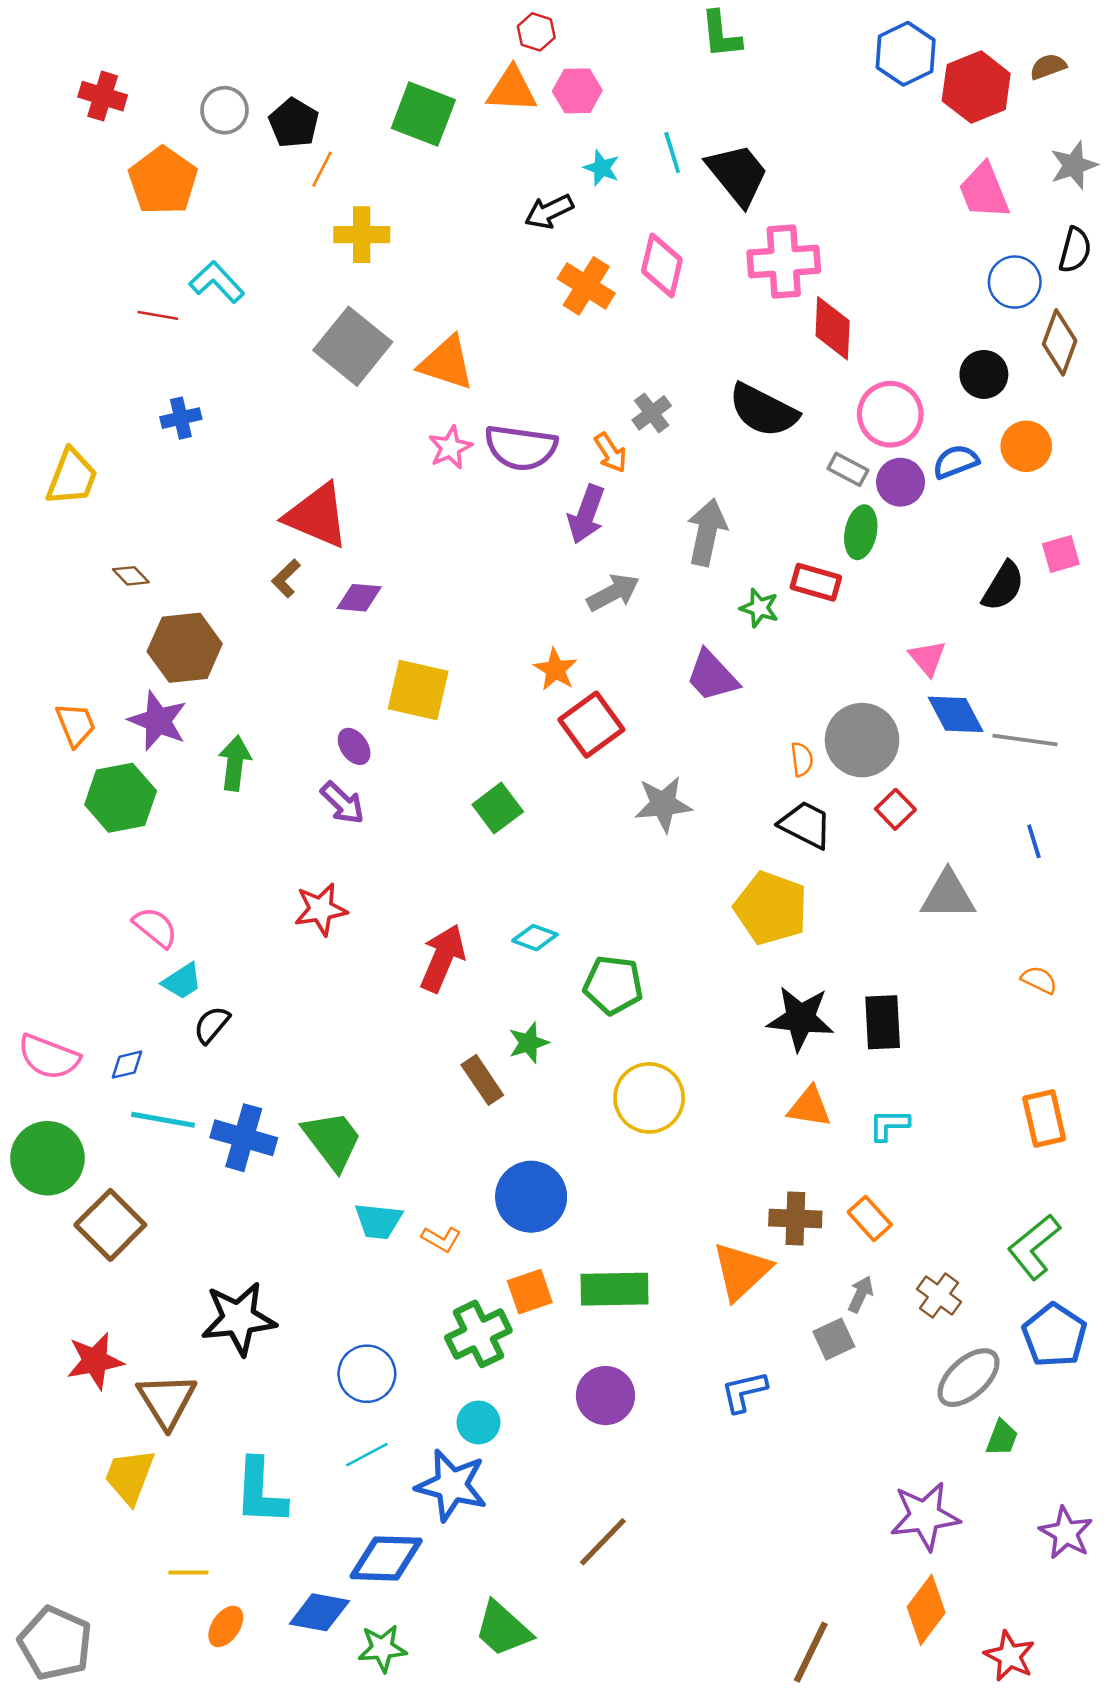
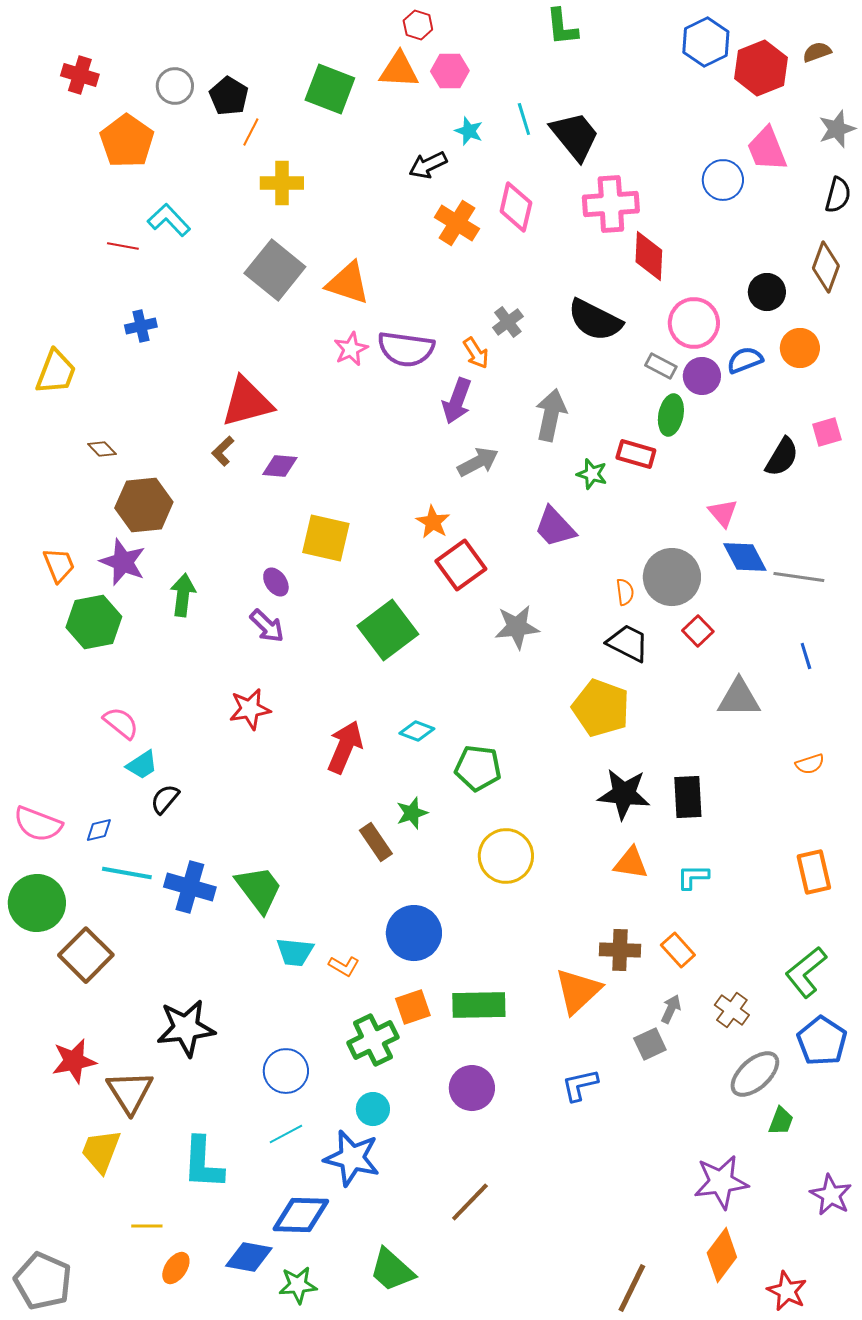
blue circle: (1015, 282) -> (723, 180), moved
red triangle: (317, 516) -> (247, 402), turned -38
green square: (498, 808) -> (388, 630), size x1.5
orange semicircle: (1039, 980) -> (810, 764), turned 136

